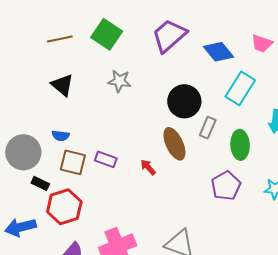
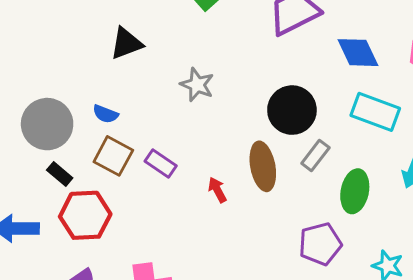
gray star: (119, 81) -> (197, 85), moved
black triangle: (62, 85) -> (126, 43), turned 45
cyan rectangle: (240, 88) -> (375, 112), turned 64

